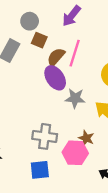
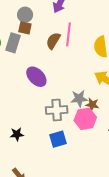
brown square: (39, 40) -> (25, 28), moved
purple ellipse: (55, 78) -> (36, 77), moved
gray star: (75, 98) -> (79, 99), moved

